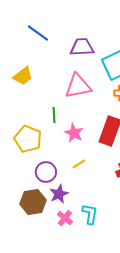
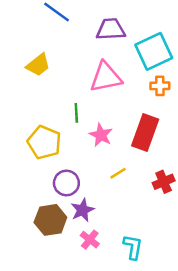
yellow line: (79, 164) -> (118, 173), moved
cyan L-shape: (90, 214) -> (133, 247), moved

